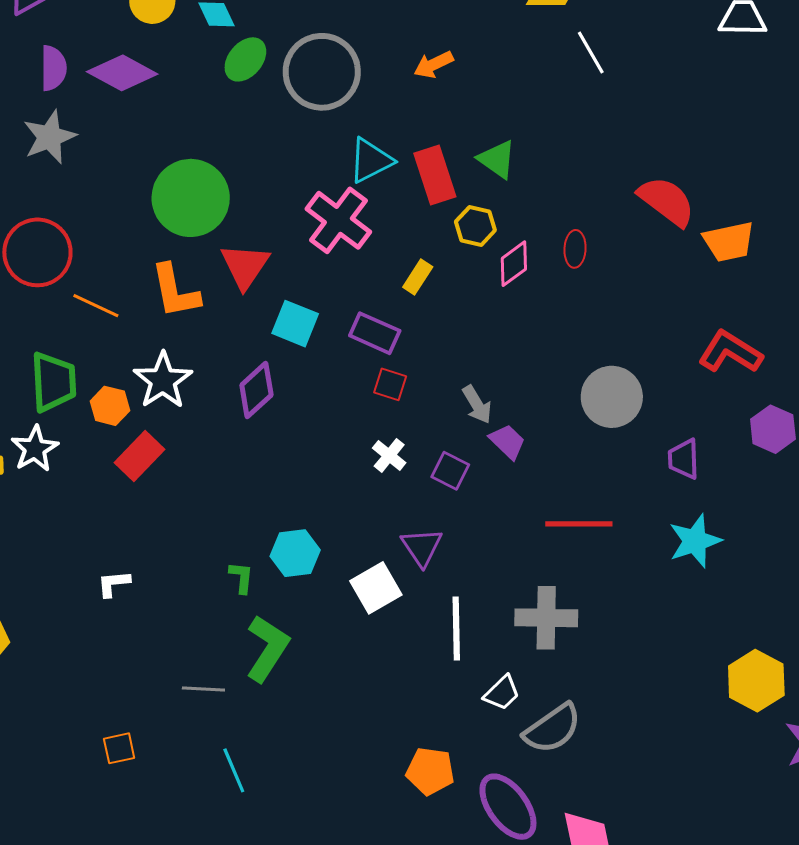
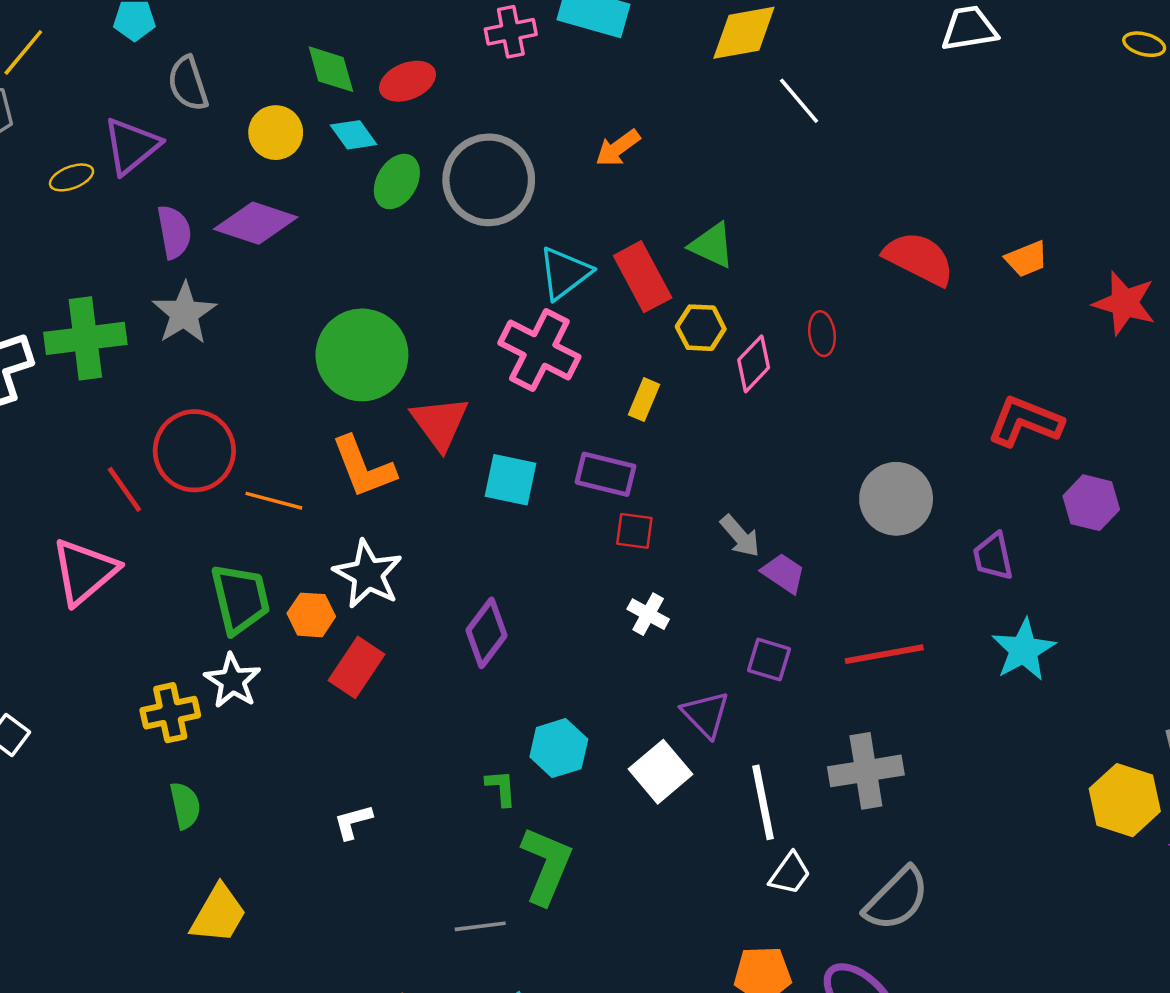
orange trapezoid: (729, 242) -> (1027, 259), moved, size x0.7
purple diamond: (256, 390) -> (487, 633), moved
purple square: (450, 471) -> (769, 660), moved
white trapezoid: (502, 693) -> (790, 874), moved

